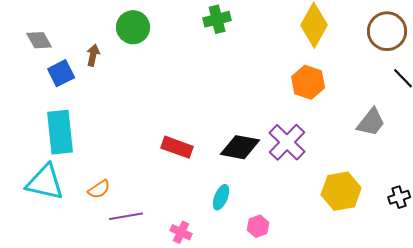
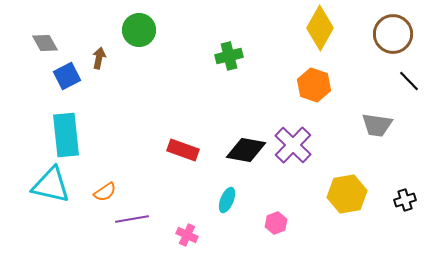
green cross: (217, 19) -> (229, 56), moved
gray trapezoid: (371, 122) -> (377, 125), turned 60
pink hexagon: (258, 226) -> (276, 223), moved

